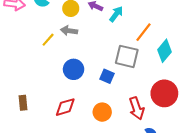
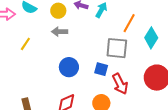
yellow line: (48, 40) -> (25, 44), moved
red arrow: (137, 108) -> (120, 84), moved

